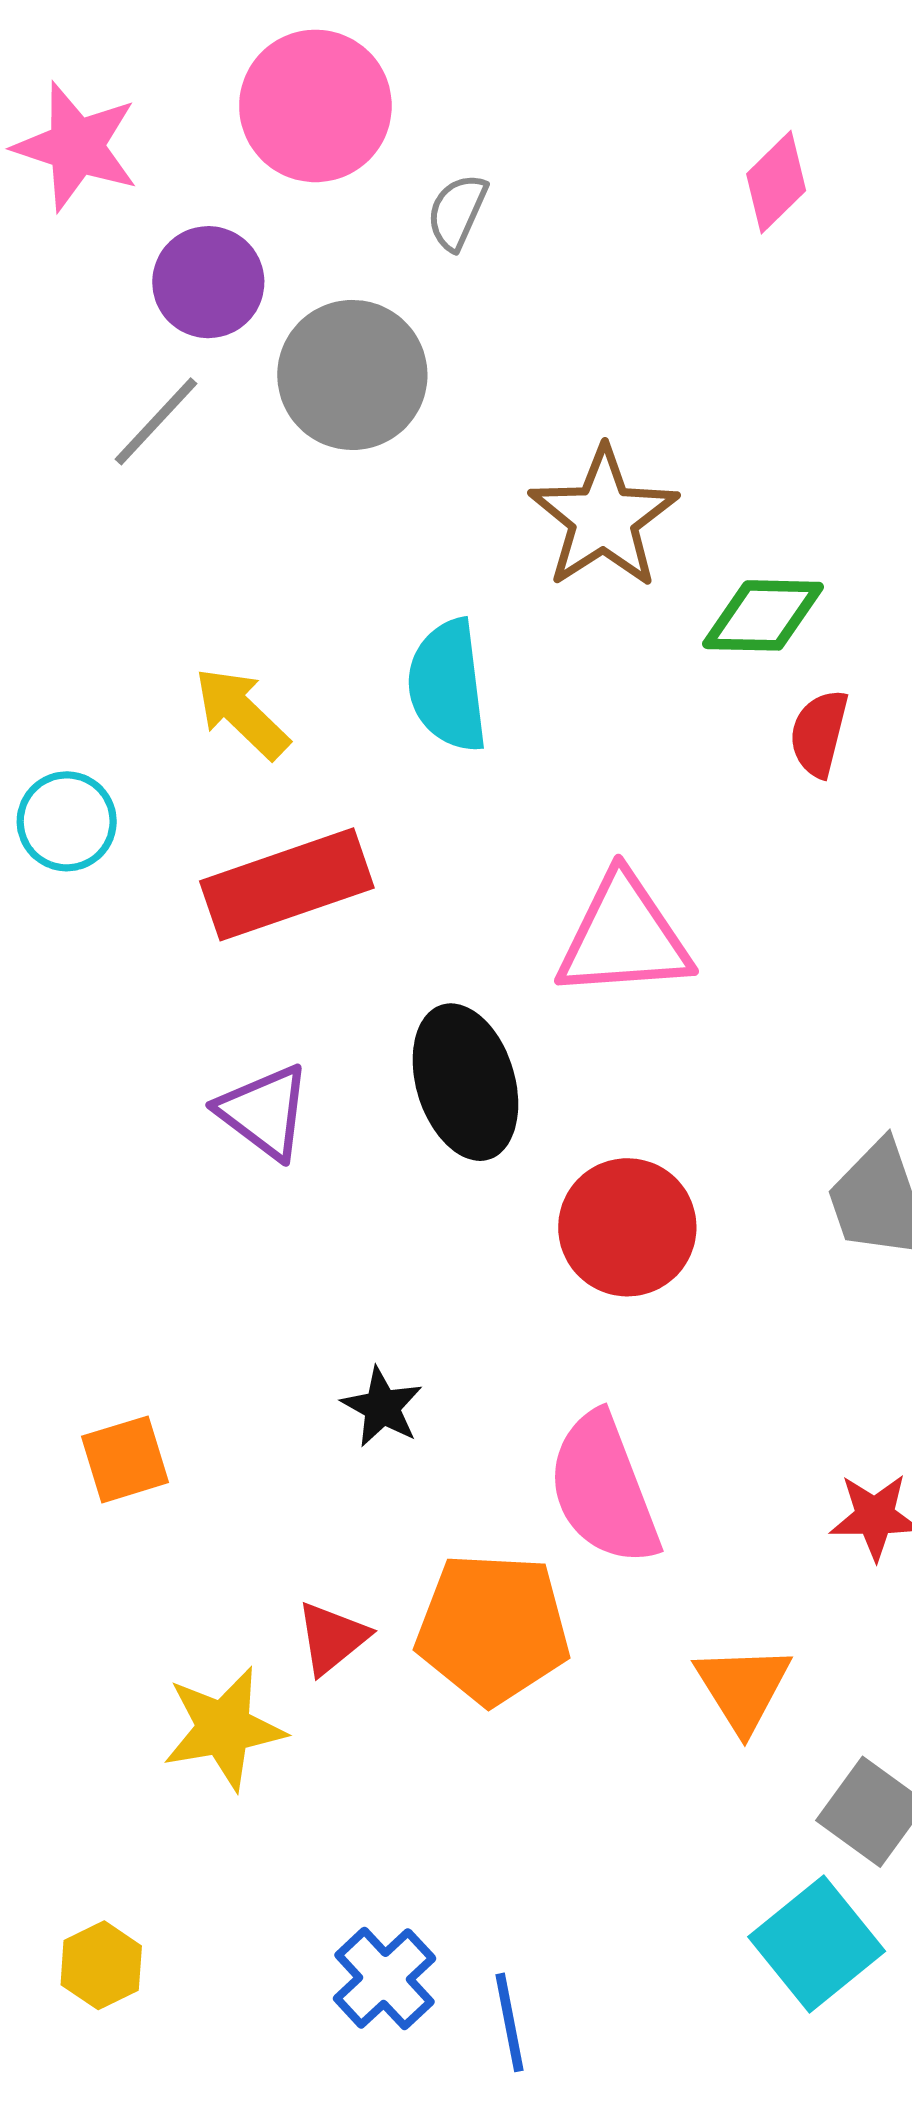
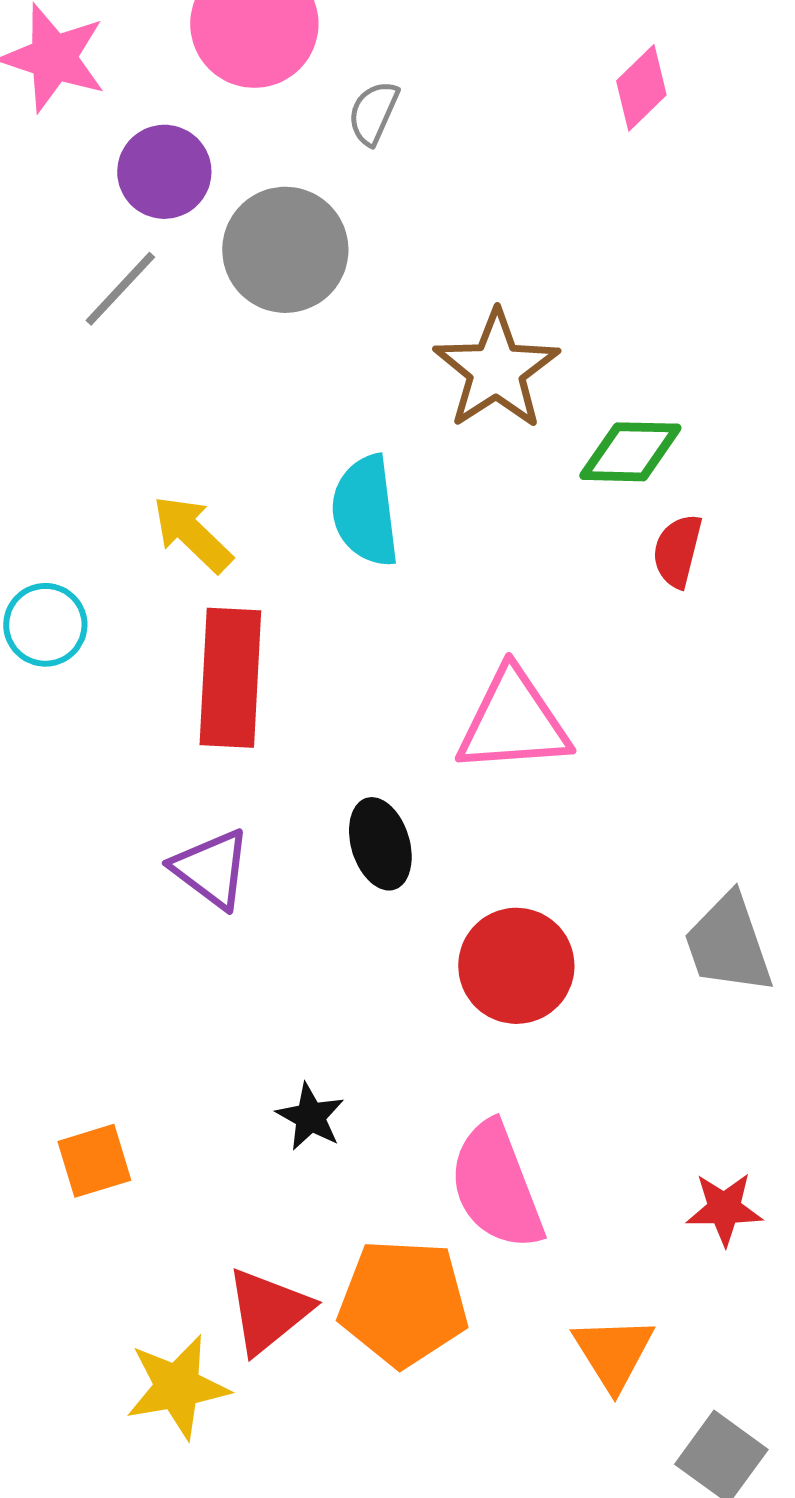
red rectangle: (287, 884) -> (230, 678), turned -68
black ellipse: (465, 1082) -> (380, 844), size x0.7
red triangle: (332, 1638) -> (268, 1311), size x1.4

